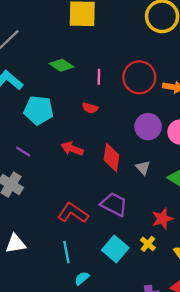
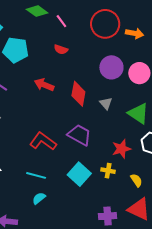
pink line: (99, 77) -> (61, 21), moved, turned -40
yellow cross: (148, 244) -> (108, 171), turned -32
cyan line: (66, 252) -> (36, 175), turned -66
cyan semicircle: (82, 278) -> (39, 198), moved

